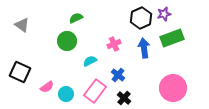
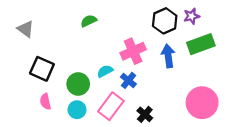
green circle: (67, 41) -> (78, 84), moved
pink cross: (114, 44) -> (133, 51), size x1.5
black square: (20, 72) -> (42, 69), moved
blue cross: (118, 75) -> (128, 80), moved
pink semicircle: (47, 87) -> (45, 101), moved, turned 112

